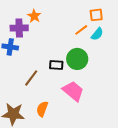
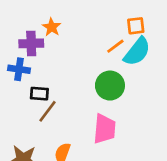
cyan semicircle: (97, 34) -> (137, 52), size x1.6
black rectangle: (56, 65) -> (39, 94), moved
pink trapezoid: (73, 91) -> (105, 129), turned 55

